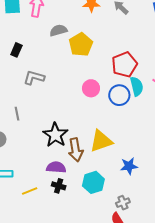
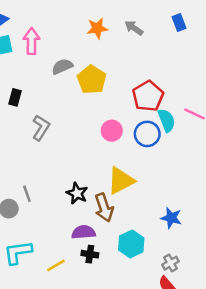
gray L-shape: (34, 78) -> (41, 128), turned 115
gray line: (17, 114) -> (27, 194), moved
black star: (55, 135) -> (77, 193), size x0.7
yellow triangle: (101, 141) -> (121, 181), moved
blue star: (129, 166) -> (171, 218), turned 30

